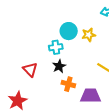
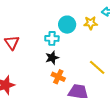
yellow star: (89, 35) -> (91, 23), moved
red triangle: (30, 70) -> (12, 43), moved

